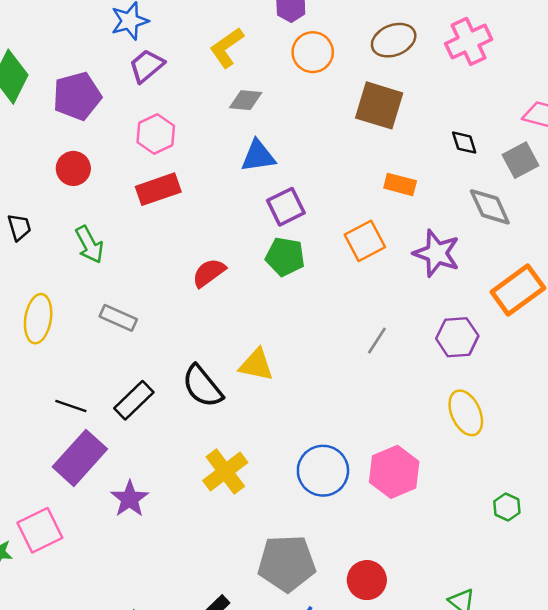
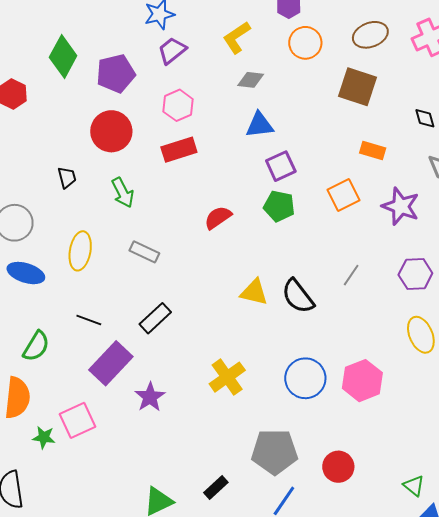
red circle: (73, 168) -> (111, 131), size x1.5
black semicircle: (202, 386) -> (298, 296), moved
black line: (71, 406) -> (89, 320), moved

